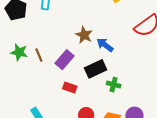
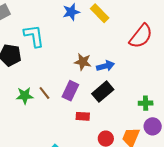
blue arrow: (105, 45) -> (105, 66), turned 144
green cross: (114, 85) -> (146, 103), moved

